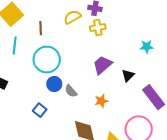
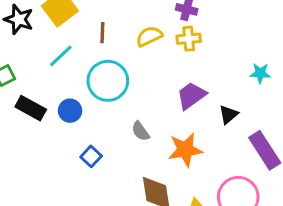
yellow semicircle: (72, 17) -> (149, 36), moved
cyan line: (15, 46) -> (61, 56), turned 36
blue circle: (54, 84) -> (70, 111), moved
orange star: (101, 101) -> (185, 150), size x1.6

